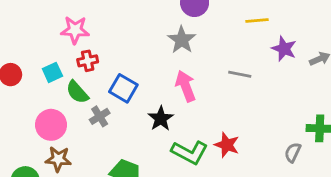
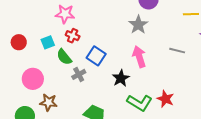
red cross: (88, 61) -> (73, 36), turned 32
pink circle: (51, 125) -> (33, 79), moved

